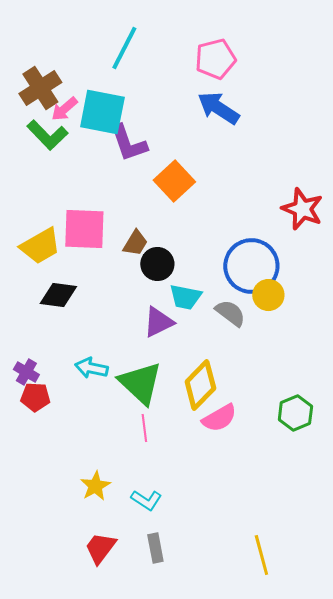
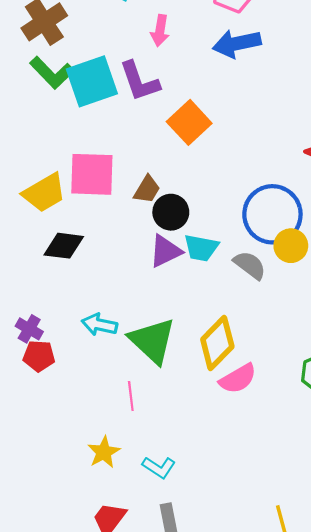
blue arrow: (218, 108) -> (237, 44), turned -45
pink arrow: (64, 109) -> (160, 31), moved, turned -40
cyan square: (102, 112) -> (92, 81), moved, turned -30
purple triangle: (158, 322) -> (165, 251), moved
pink line: (144, 428) -> (131, 396), moved

